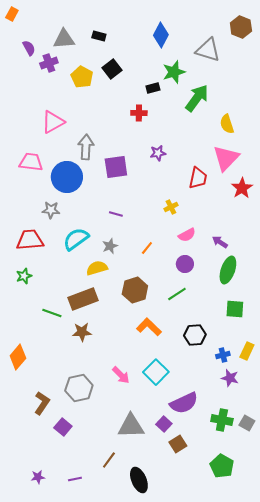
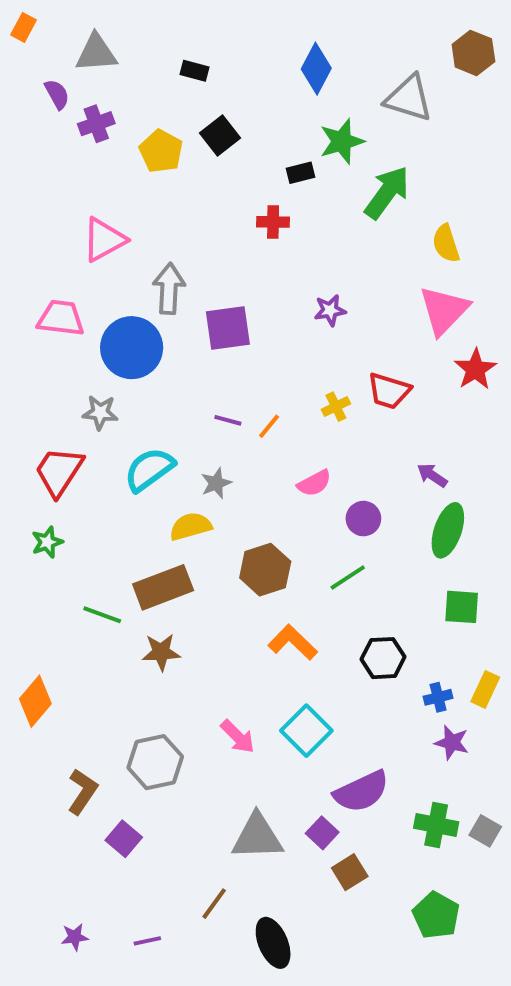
gray triangle: (64, 39) -> (96, 53), moved
purple star: (158, 153) -> (330, 310), moved
red trapezoid: (198, 178) -> (389, 391), moved, turned 95
pink semicircle: (187, 235) -> (314, 483), moved
red trapezoid: (30, 240) -> (59, 471), turned -52
orange line: (147, 248) -> (269, 426), moved

